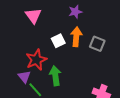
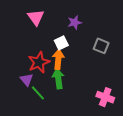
purple star: (75, 12) -> (75, 22), moved
orange arrow: (76, 37) -> (58, 59), moved

